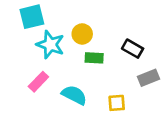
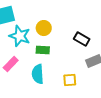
green rectangle: (94, 58) -> (43, 50), moved
cyan semicircle: (74, 95) -> (38, 74), turned -120

